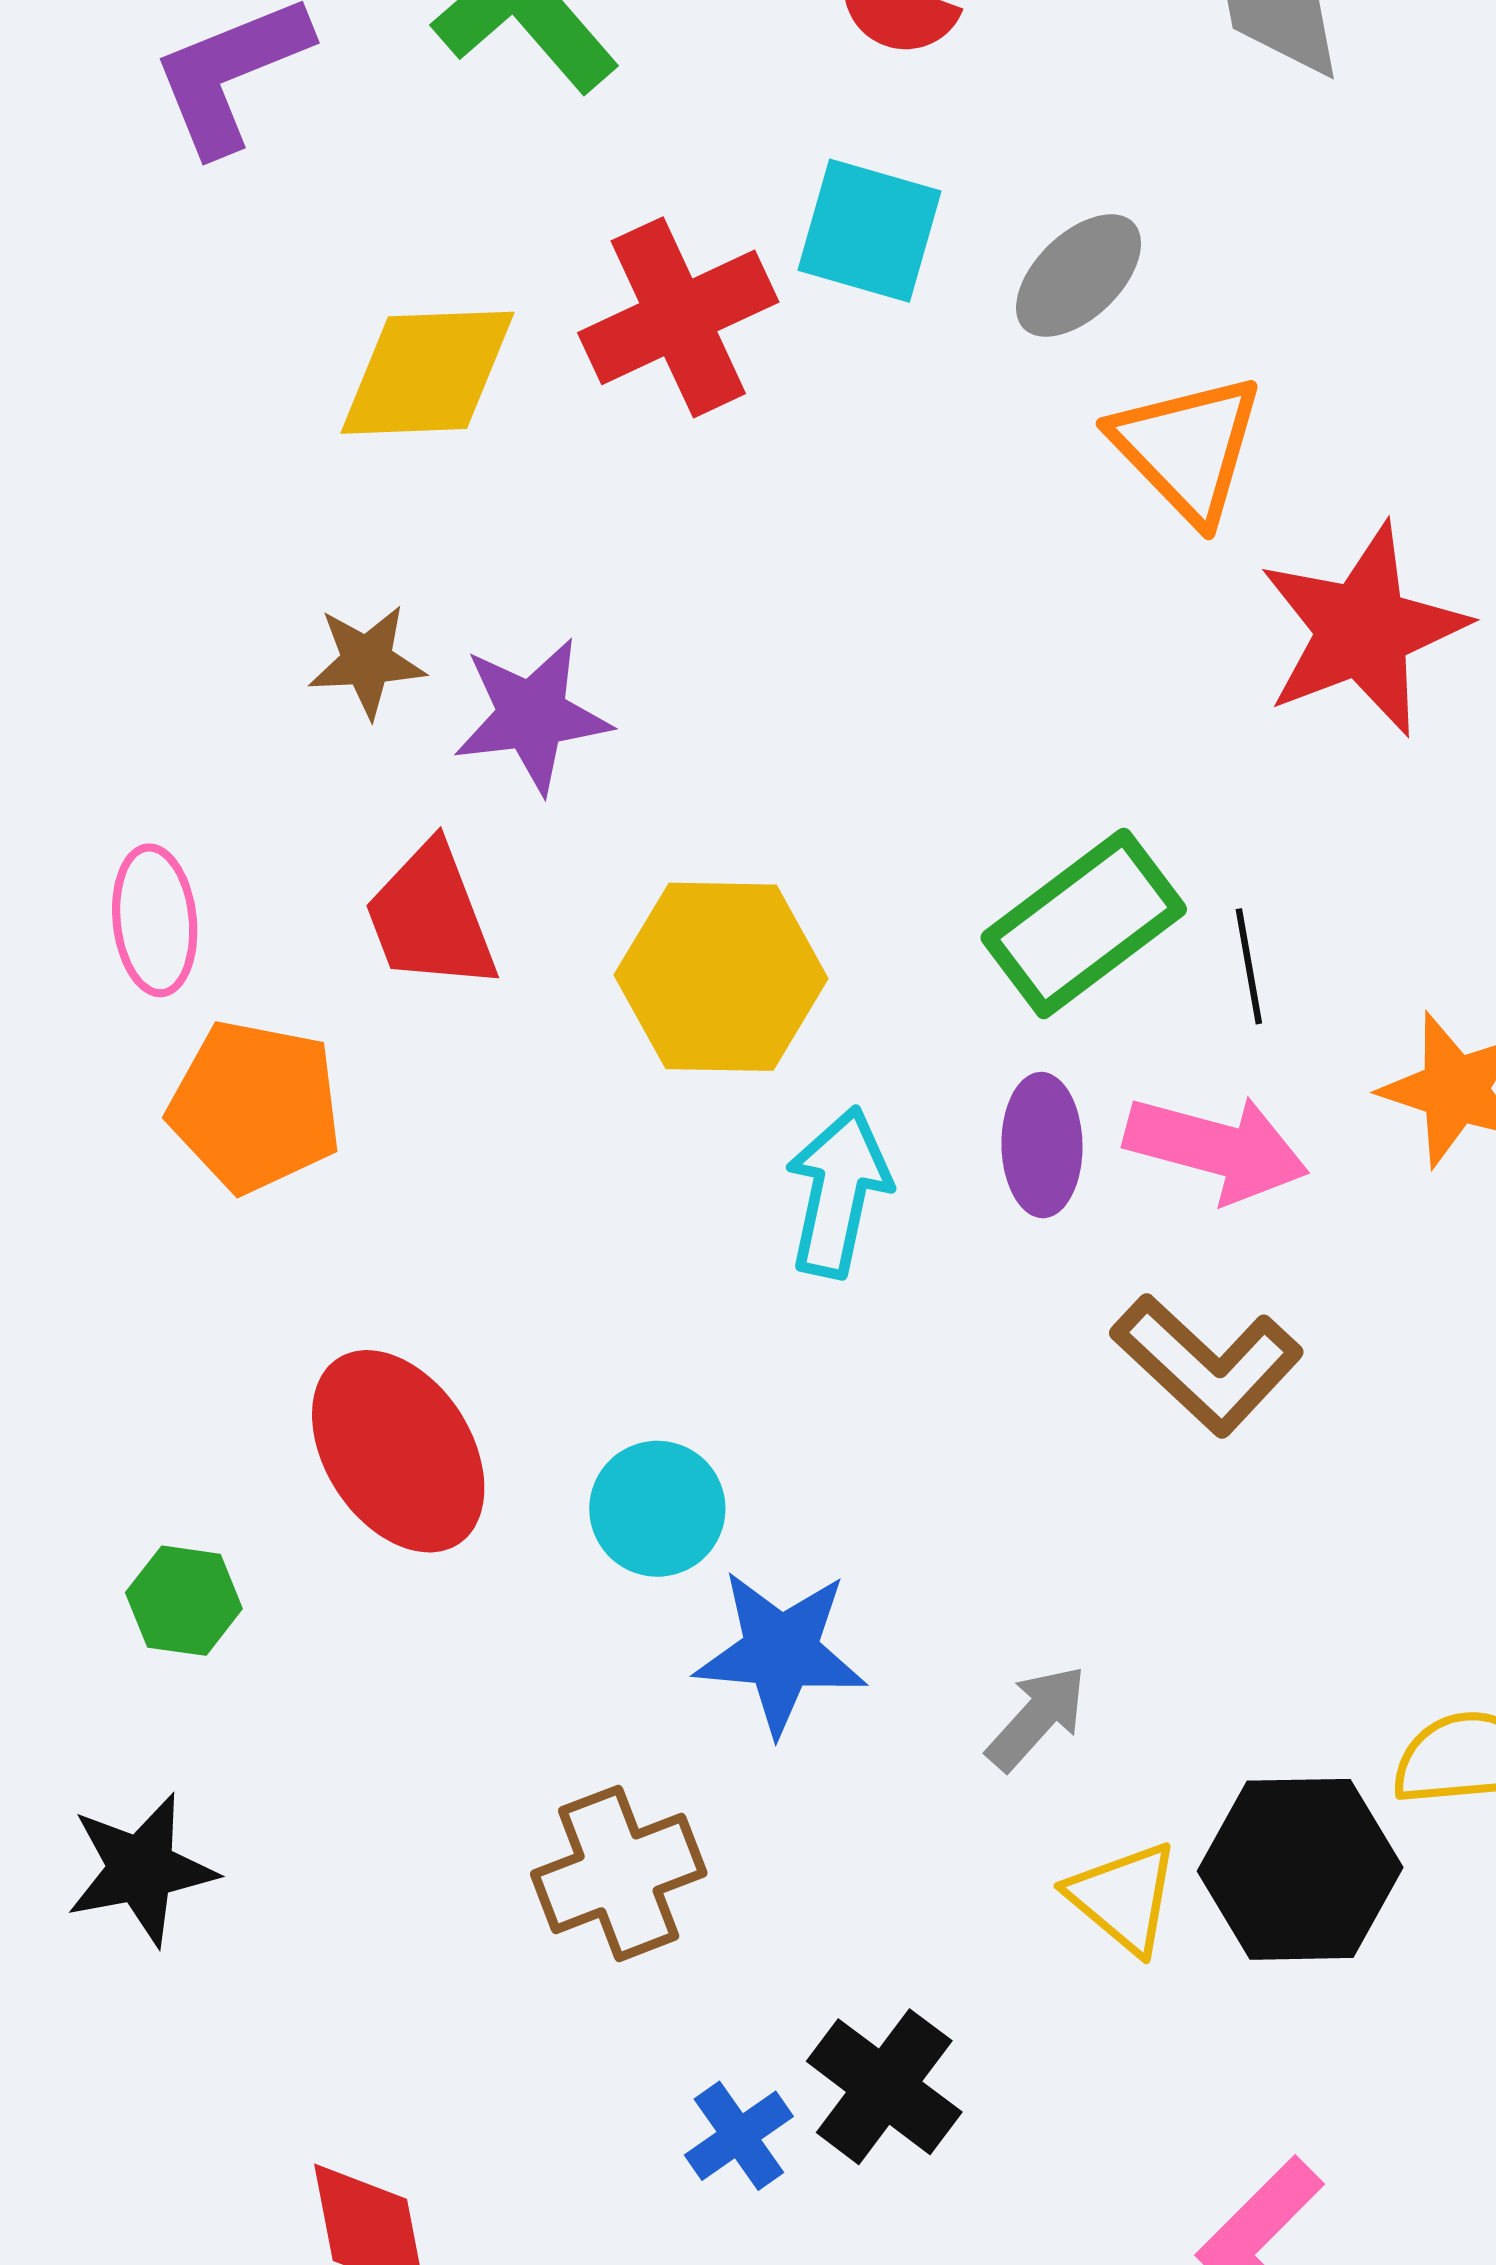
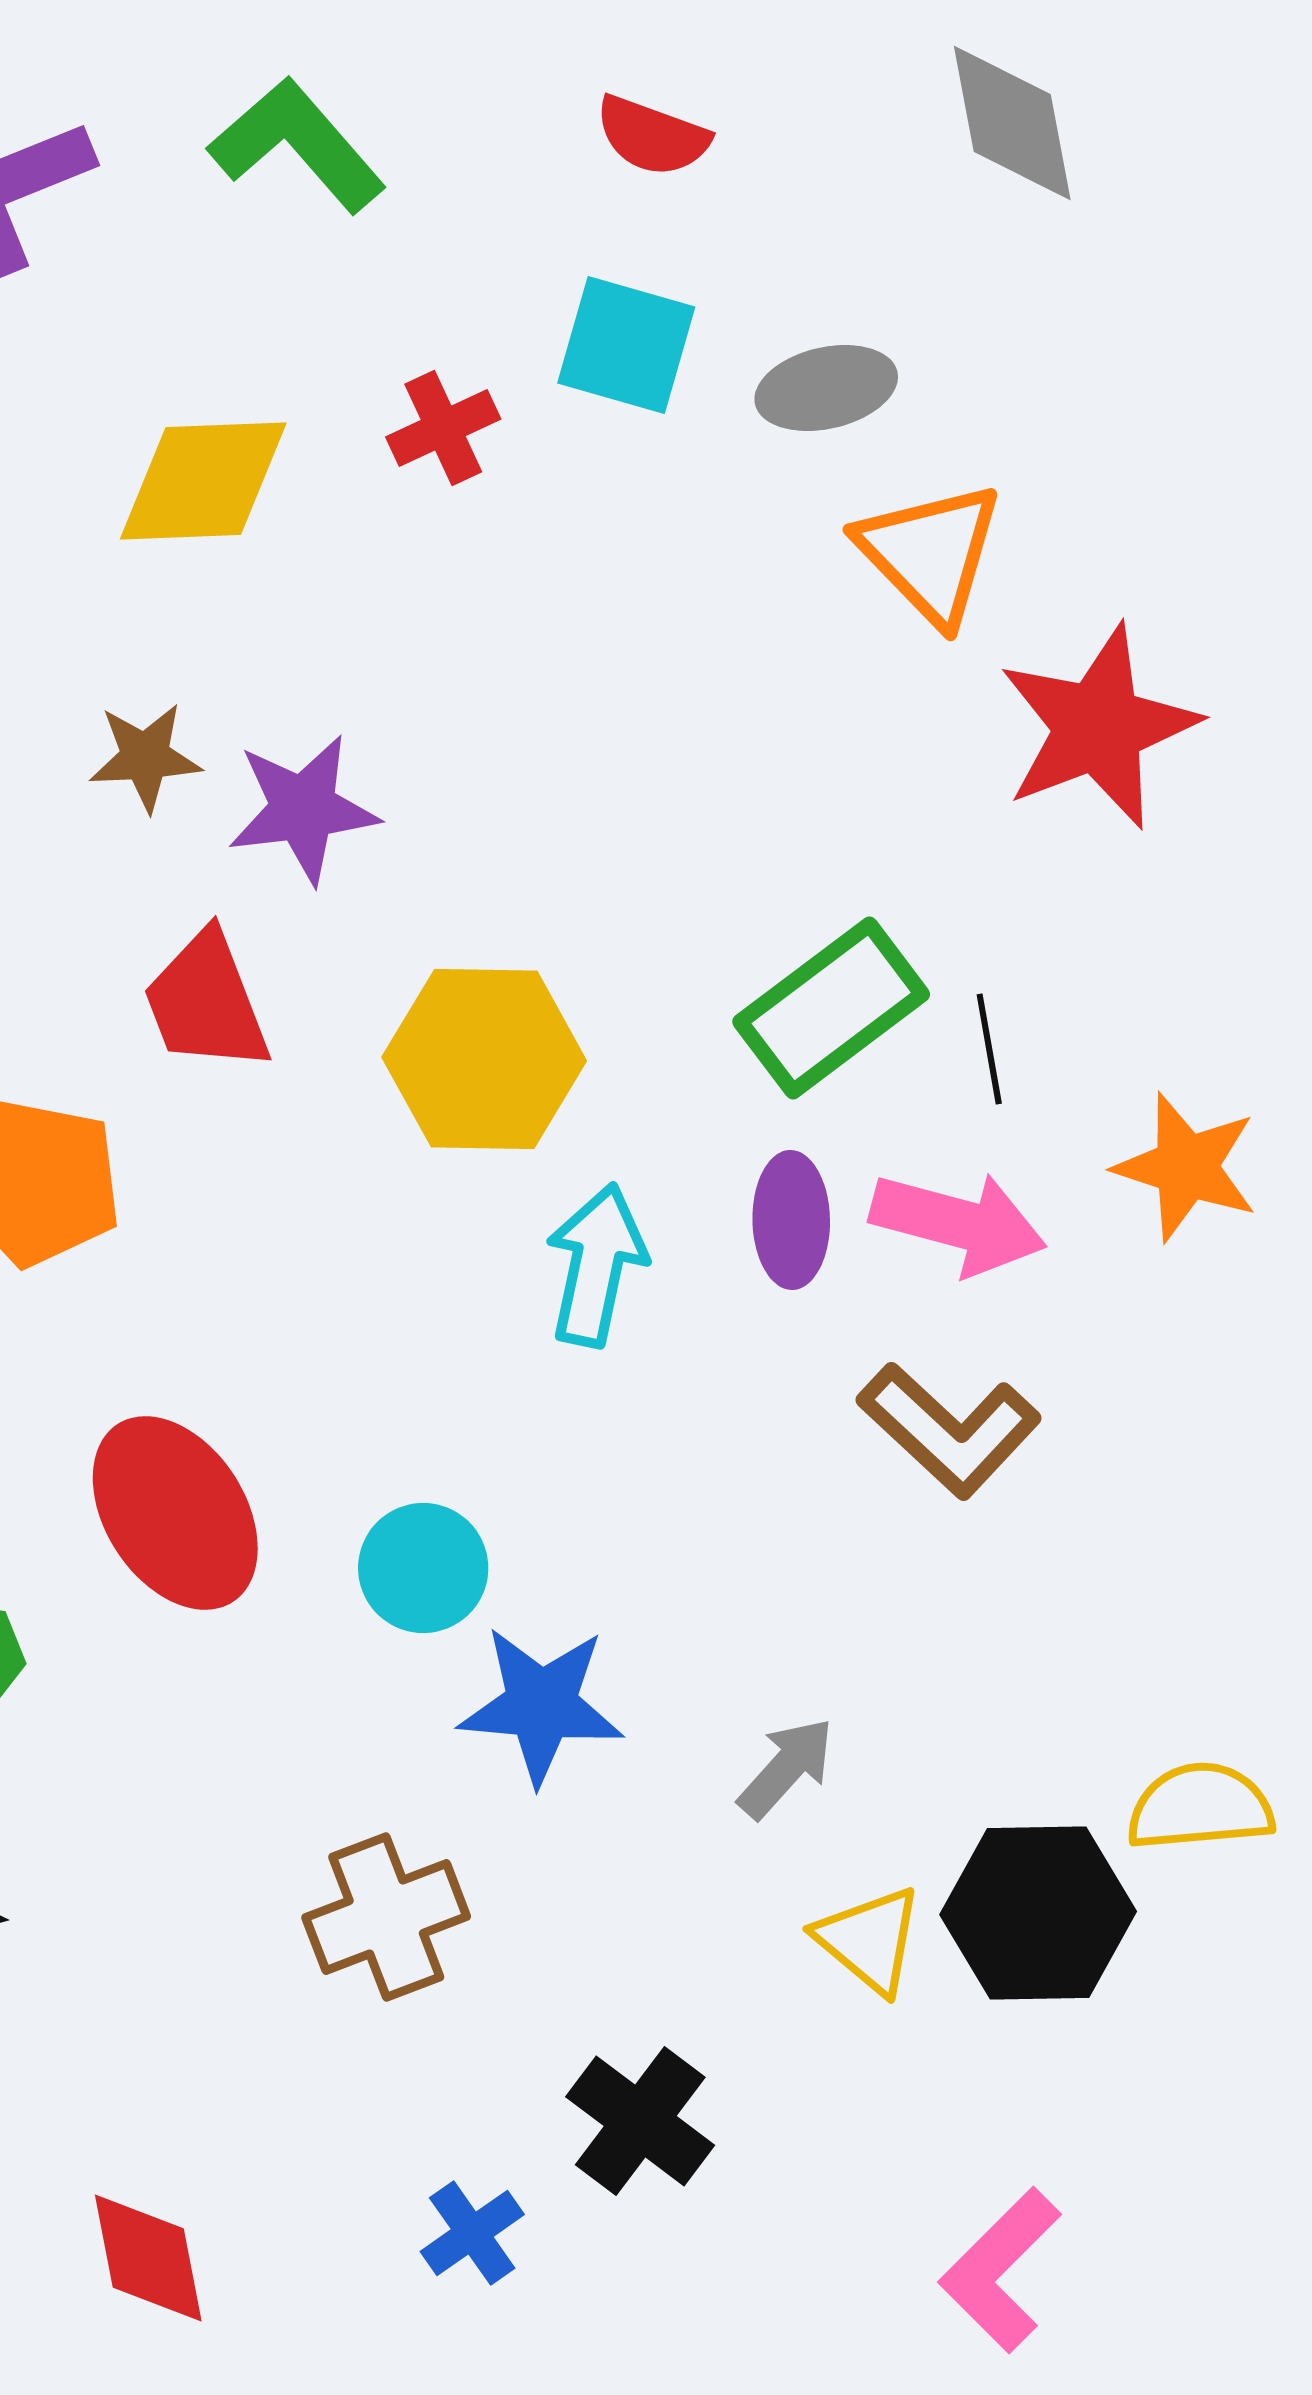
gray ellipse: (1079, 276) -> (826, 388), turned 31
red cross: (678, 317) -> (443, 428), size x0.6
blue cross: (739, 2136) -> (472, 2233), moved

